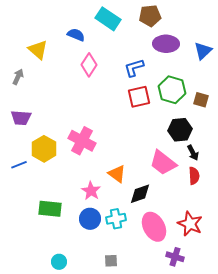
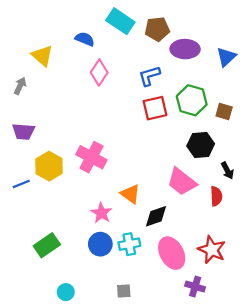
brown pentagon: (150, 16) -> (157, 29), moved
black arrow: (193, 153) -> (227, 171), moved
green rectangle: (50, 209) -> (47, 245), moved, turned -40

